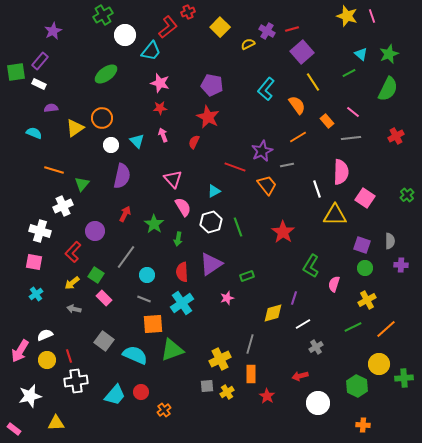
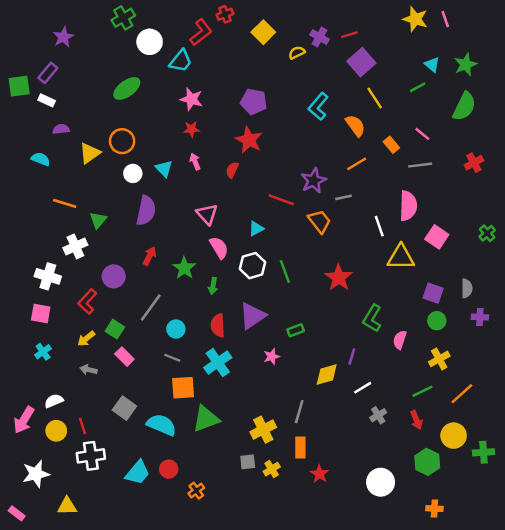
red arrow: (300, 376) -> (416, 420), moved, turned -98

